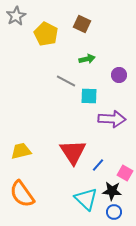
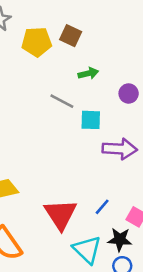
brown square: (82, 24) -> (71, 36), moved
yellow pentagon: (46, 34) -> (37, 42), turned -30
red triangle: (73, 152) -> (61, 214), moved

